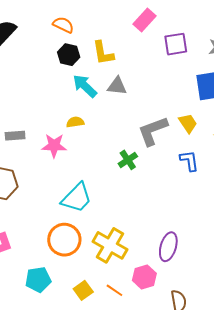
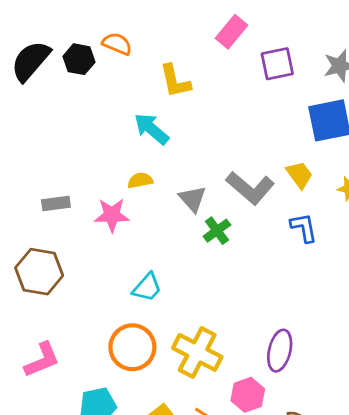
black hexagon: (69, 55) -> (79, 59), moved
gray triangle: (117, 86) -> (193, 199), moved, turned 45
gray L-shape: (153, 131) -> (250, 188), turned -116
cyan trapezoid: (77, 198) -> (147, 287), size x0.7

